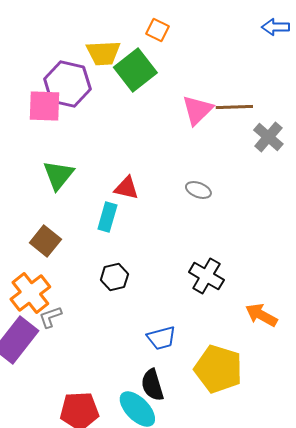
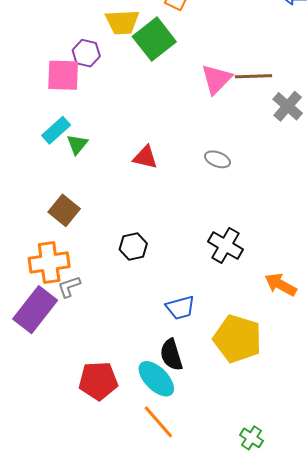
purple hexagon: (67, 84) -> (86, 53), size x0.6
green triangle: (58, 175) -> (77, 144), size x0.7
cyan rectangle: (107, 217) -> (56, 130), moved, turned 32
orange cross: (30, 293) -> (49, 263), turned 30

